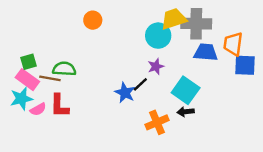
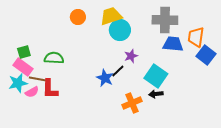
yellow trapezoid: (174, 19) -> (111, 16), moved
cyan circle: (158, 36) -> (120, 30), moved
blue square: (245, 65) -> (206, 55), turned 36
brown line: (50, 78) -> (38, 79), moved

